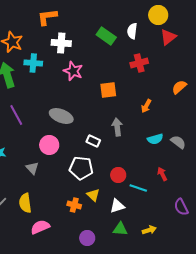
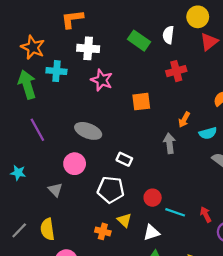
gray arrow: (117, 127) -> (169, 143), moved
cyan semicircle: (155, 139) -> (208, 133), moved
red arrow: (162, 174) -> (206, 215), moved

